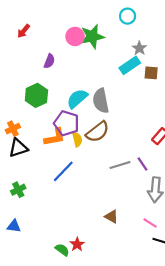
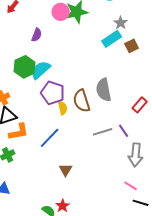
brown square: (151, 73) -> (132, 46), turned -32
cyan semicircle: (77, 99) -> (41, 70), moved
gray semicircle: (101, 101) -> (104, 90), moved
brown semicircle: (98, 132) -> (82, 101), turned 110
orange L-shape: (55, 137) -> (19, 132), moved
brown triangle: (111, 217) -> (66, 170), moved, turned 32

